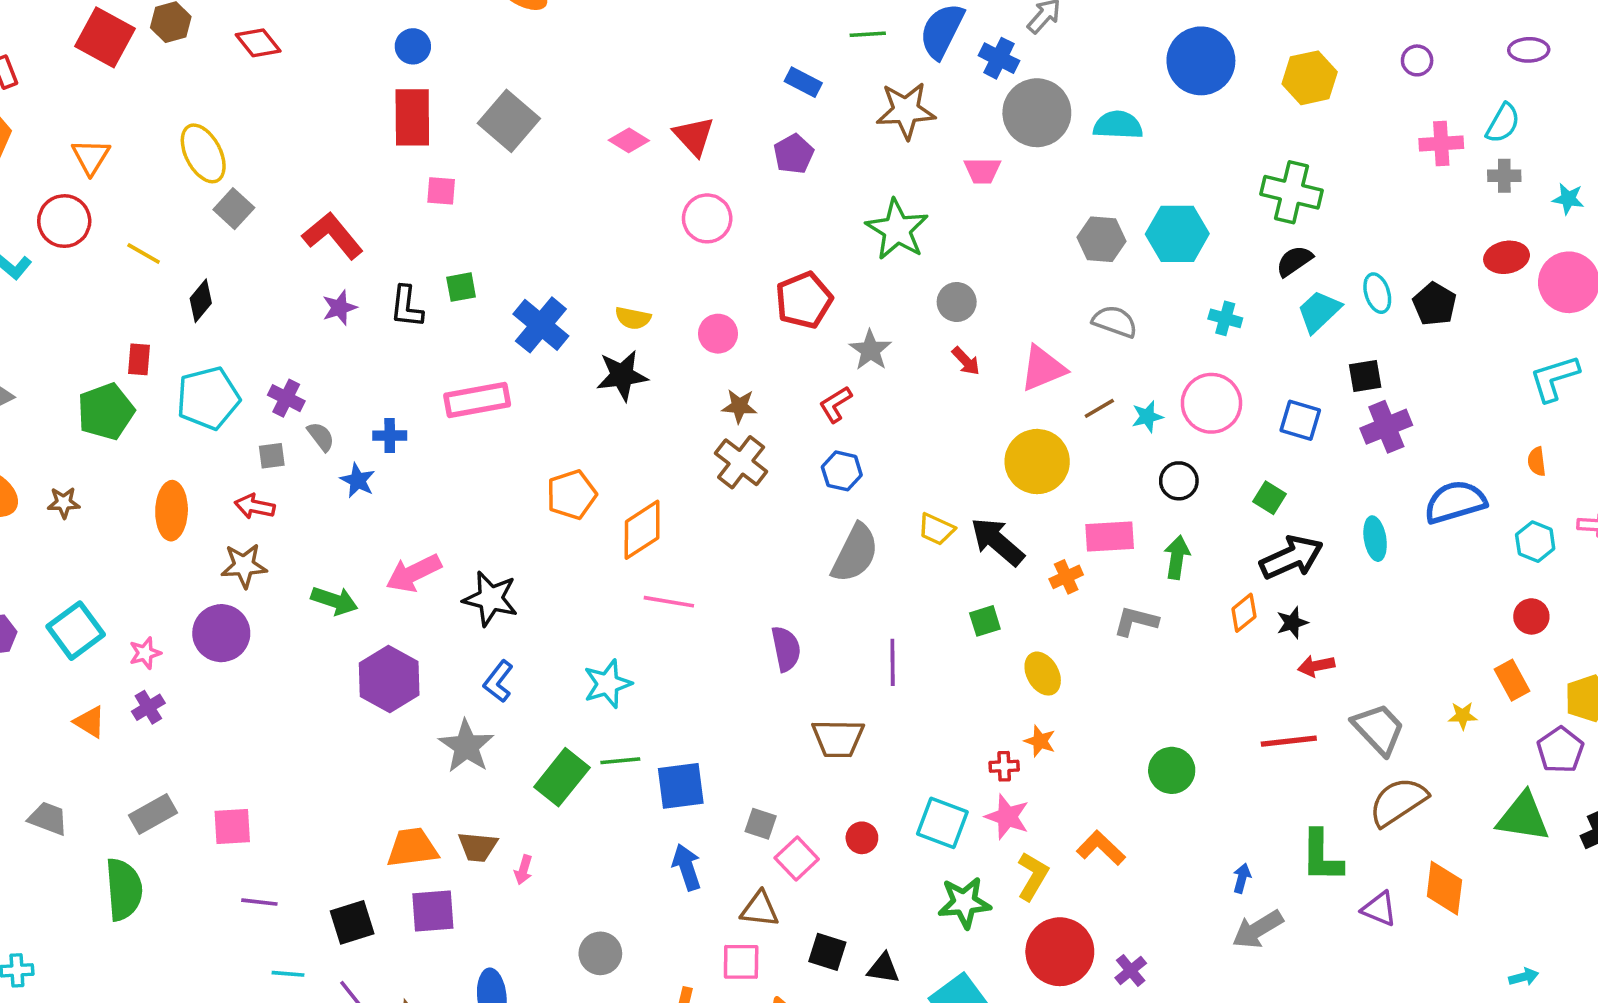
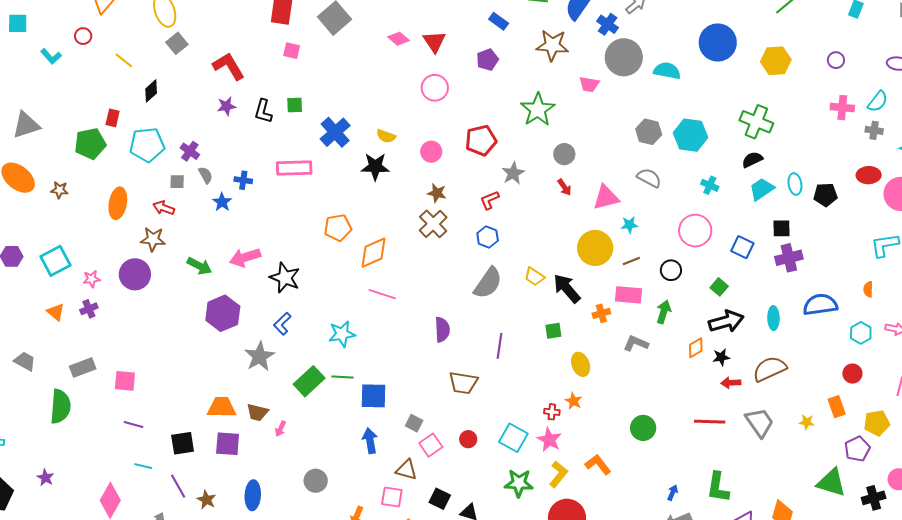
red circle: (64, 221) -> (83, 36), size x0.6
black pentagon: (1435, 304) -> (825, 195), turned 30
brown line: (1099, 408) -> (631, 261), moved
cyan star: (1147, 417) -> (629, 225), moved
brown semicircle: (1398, 802) -> (770, 369), moved

